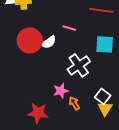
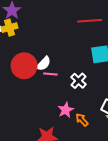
pink line: (69, 28) -> (50, 74), moved
white cross: (79, 65) -> (79, 81), size x0.7

